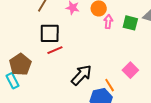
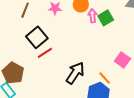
green square: (130, 23) -> (106, 18), moved, turned -35
black square: (50, 33) -> (37, 37), turned -30

